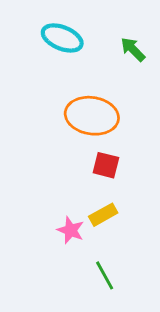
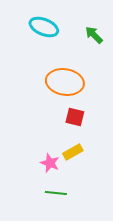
green line: (105, 275) -> (56, 193), moved, turned -55

